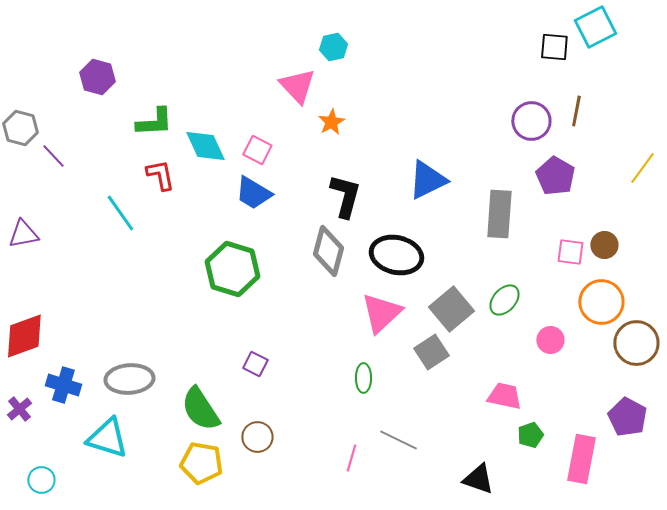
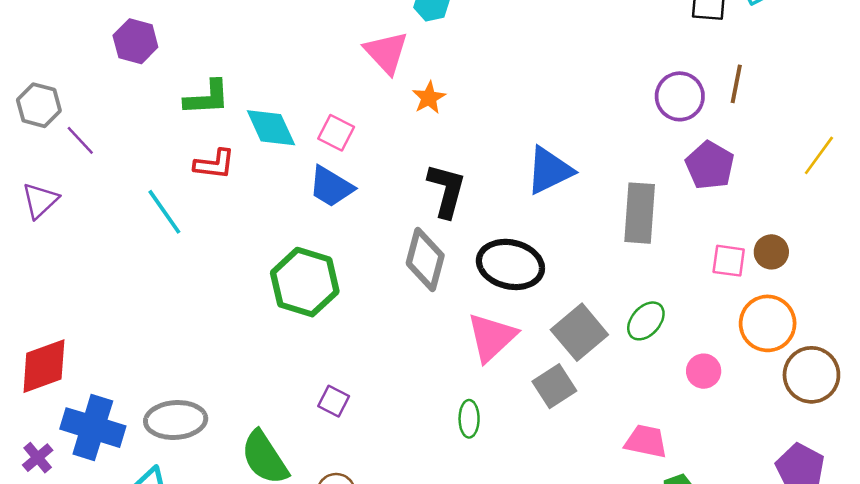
red L-shape: (160, 175) -> (214, 164), turned 108
purple triangle: (23, 234) -> (40, 201), moved, turned -32
blue cross: (63, 385) -> (93, 428), size x1.4

